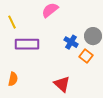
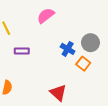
purple rectangle: (27, 44) -> (22, 51), size x0.6

